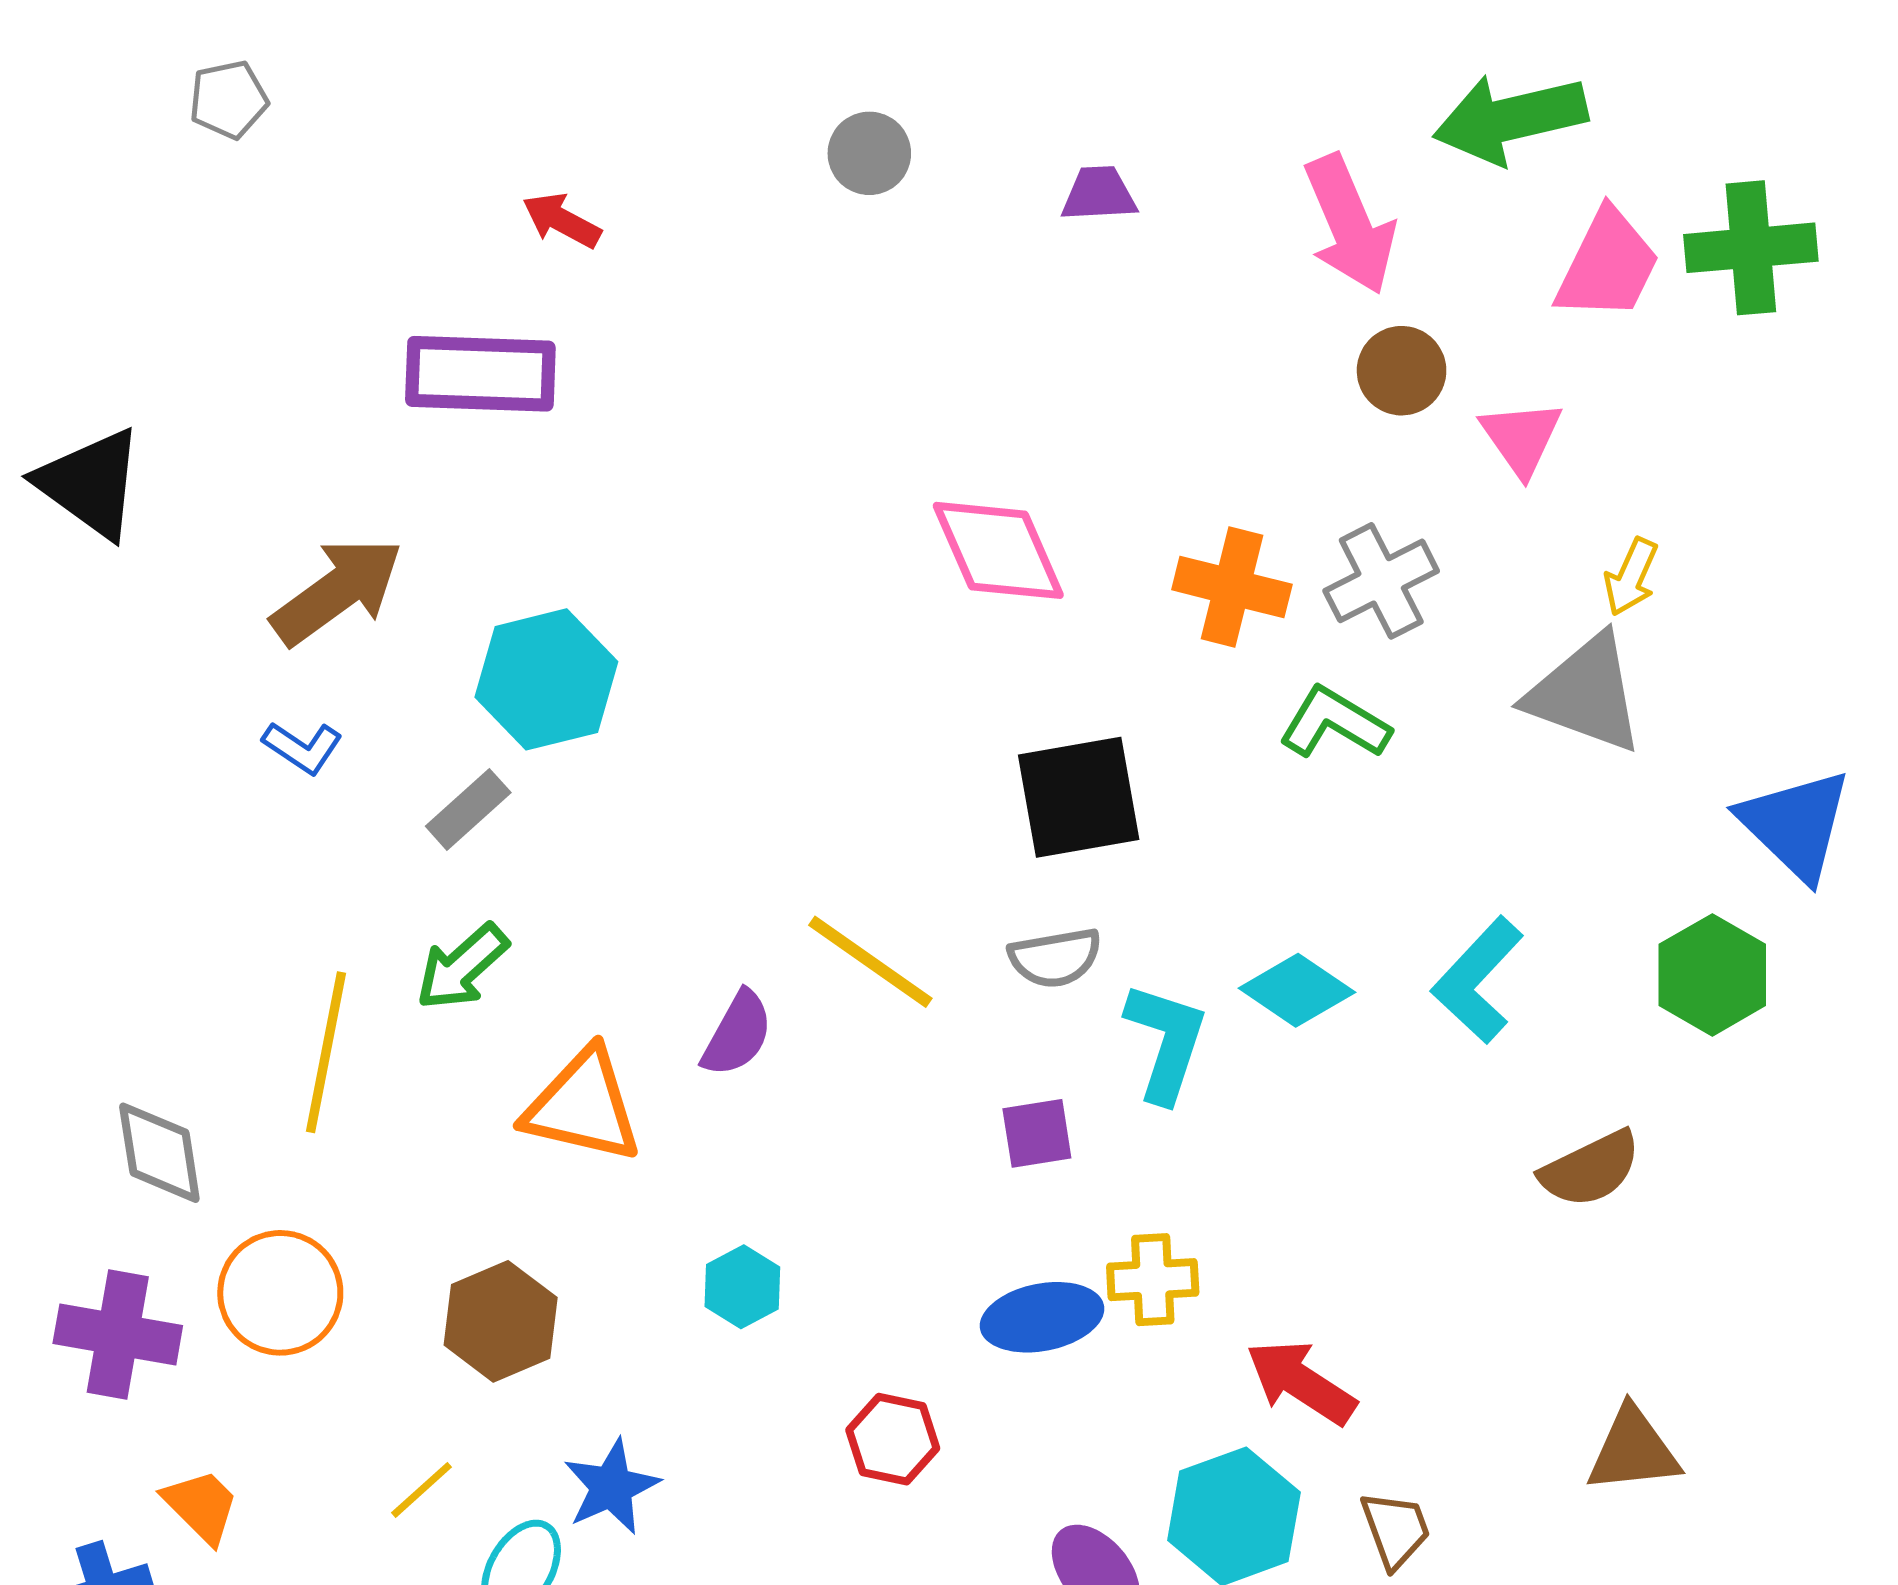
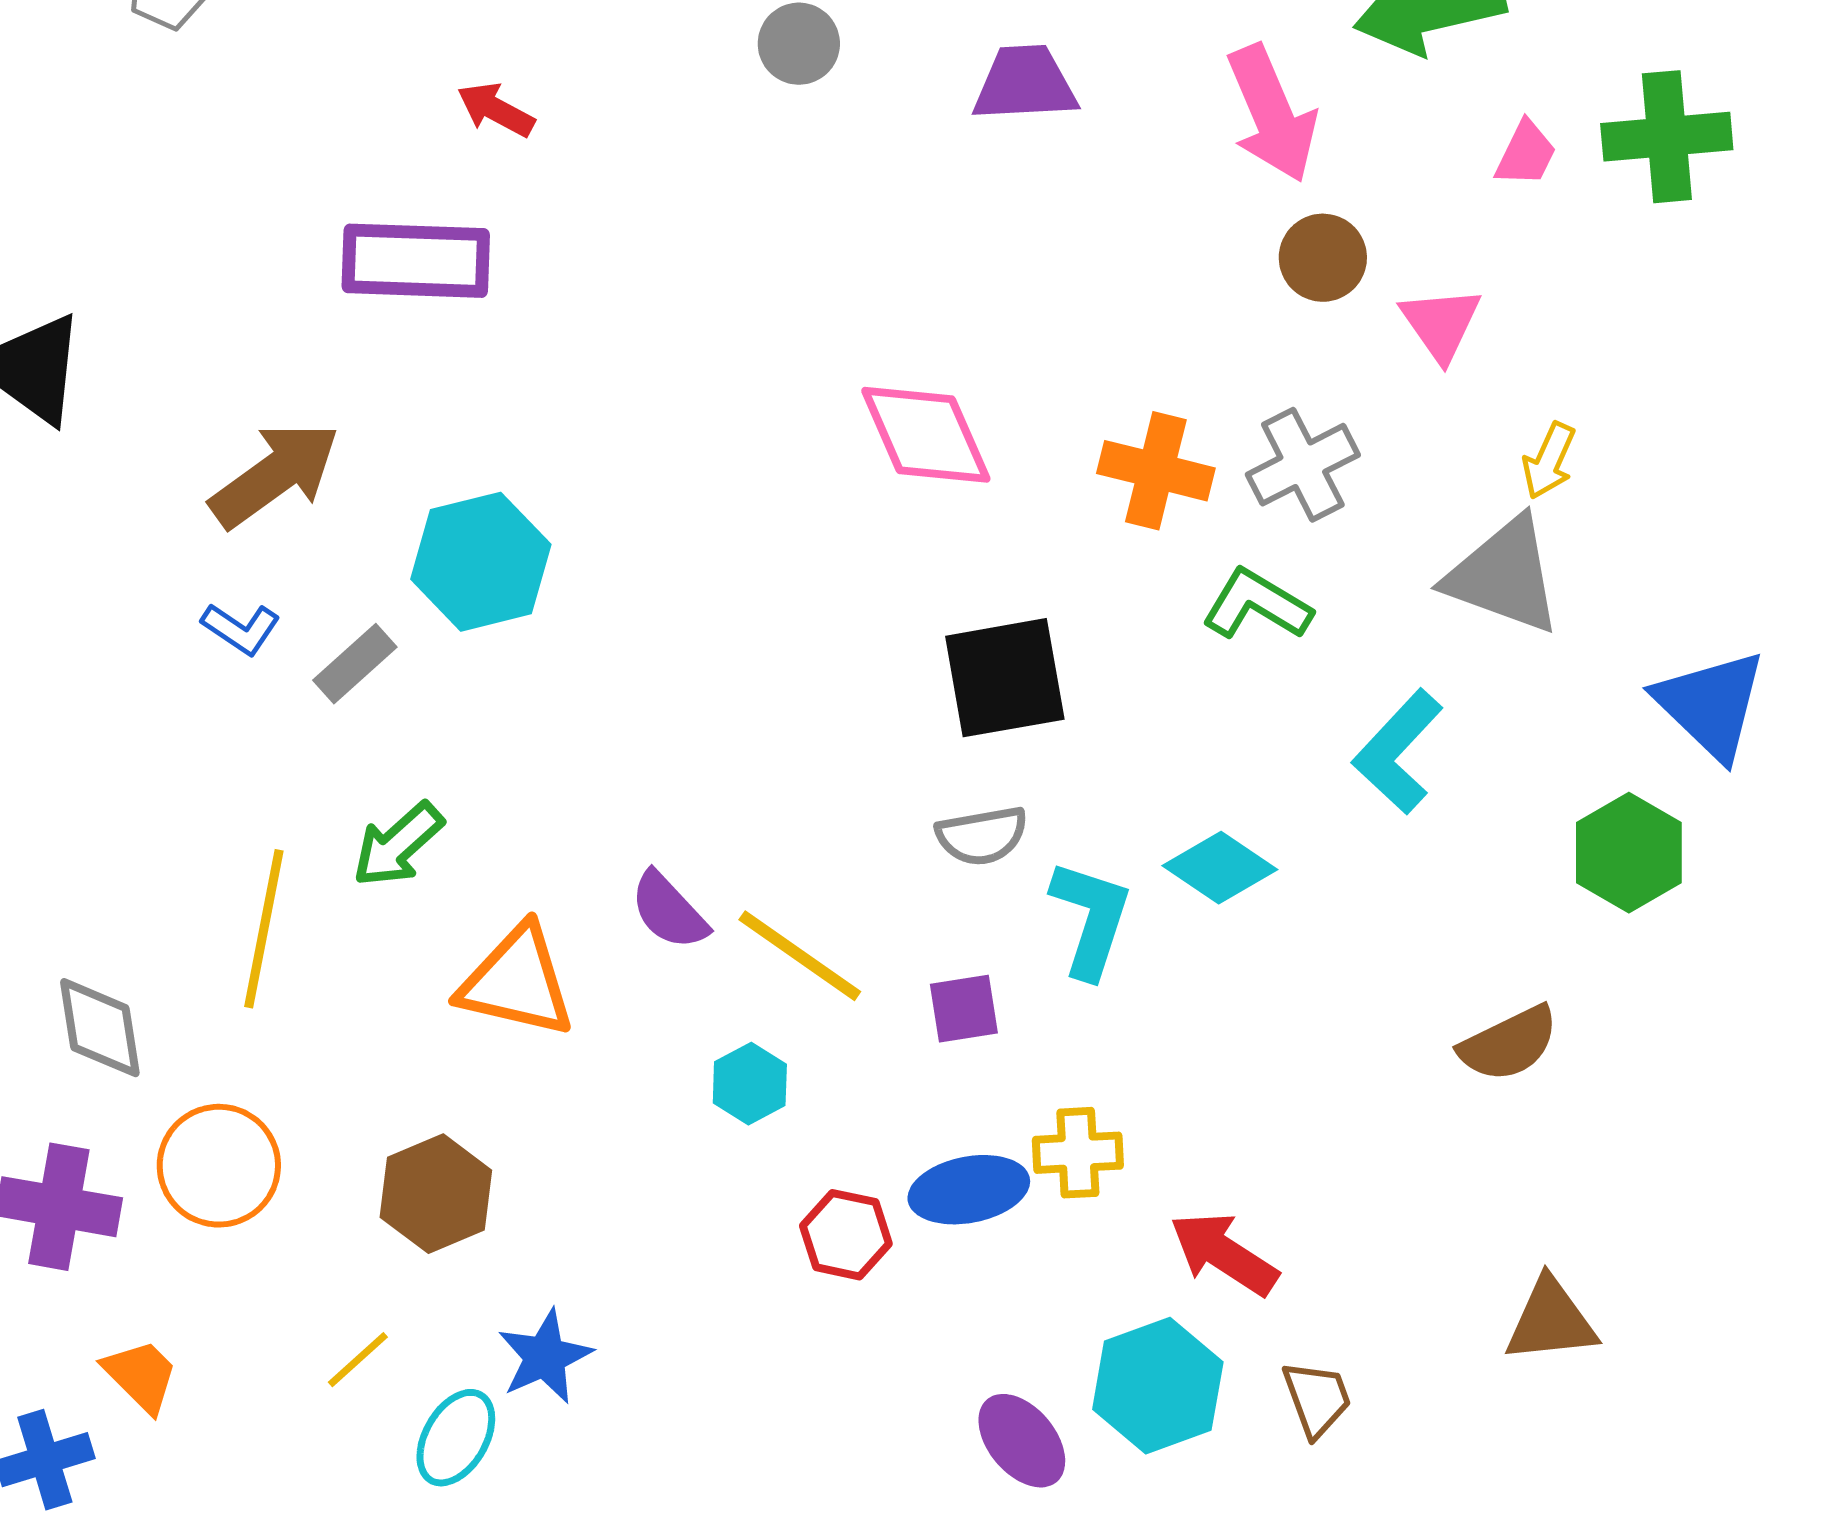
purple trapezoid: (1099, 194) -> (1025, 84), size x1.4
pink trapezoid: (1608, 265) -> (1526, 154), size x0.6
gray rectangle: (468, 809) -> (355, 664), moved
yellow line: (870, 962) -> (800, 956), moved
cyan L-shape: (1478, 980) -> (1398, 752), moved
purple semicircle: (737, 1034) -> (669, 911), turned 108
cyan hexagon: (742, 1287) -> (750, 1084), moved
red hexagon: (893, 1439) -> (846, 1235), moved

